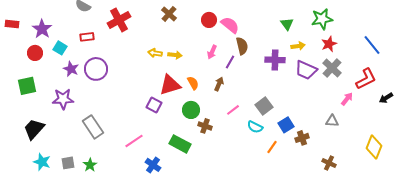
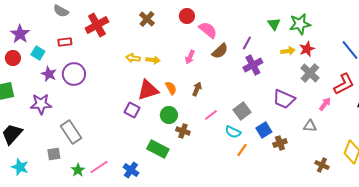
red circle: (209, 20) -> (187, 16), moved
green triangle: (287, 24) -> (274, 24), moved
brown semicircle: (242, 46) -> (220, 51), turned 60
yellow arrow: (298, 46) -> (288, 51), moved
purple cross: (275, 60) -> (253, 65), turned -30
purple line: (230, 62) -> (247, 43), moved
purple trapezoid: (306, 70) -> (284, 99), moved
pink line: (134, 141) -> (99, 167), moved
orange line: (272, 147) -> (242, 150), moved
gray square: (68, 163) -> (54, 154), moved
brown cross: (329, 163) -> (322, 165), moved
green star: (90, 165) -> (78, 170), moved

